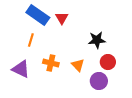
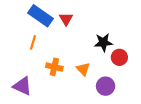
red circle: (108, 62) -> (119, 57), moved
purple triangle: (21, 69) -> (22, 86), moved

